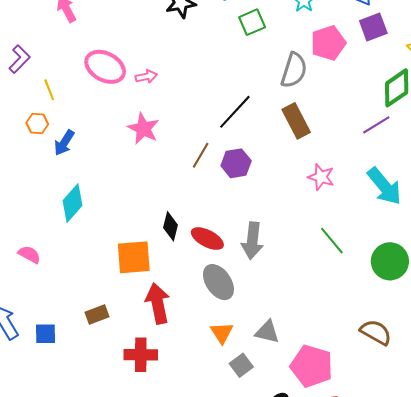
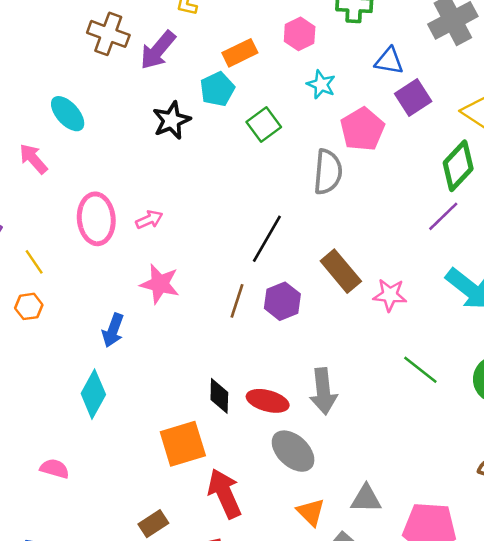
pink ellipse: (105, 67) -> (96, 219), turned 69
brown rectangle: (296, 121) -> (341, 271), moved
blue arrow: (64, 143) -> (113, 330), moved

